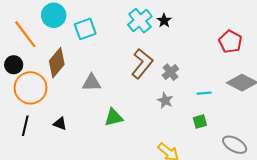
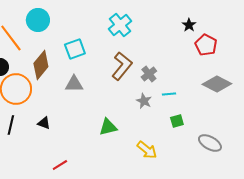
black star: (164, 21) -> (189, 25), moved
cyan square: (85, 29) -> (75, 49), moved
cyan line: (204, 93) -> (169, 94), moved
green triangle: (114, 117) -> (108, 127), moved

